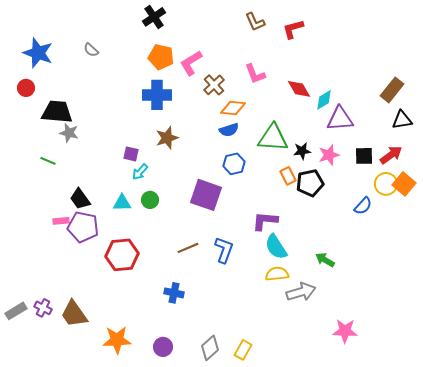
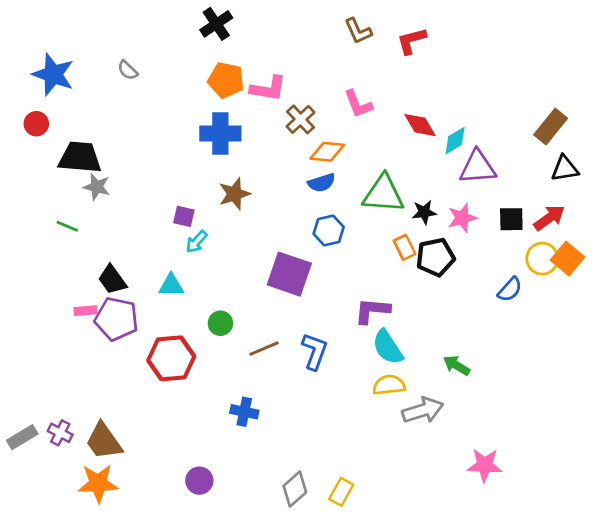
pink L-shape: (191, 63) -> (268, 89), turned -140
green circle: (150, 200) -> (220, 323), moved
orange star: (117, 340) -> (98, 483), moved
purple circle: (163, 347) -> (199, 481), moved

